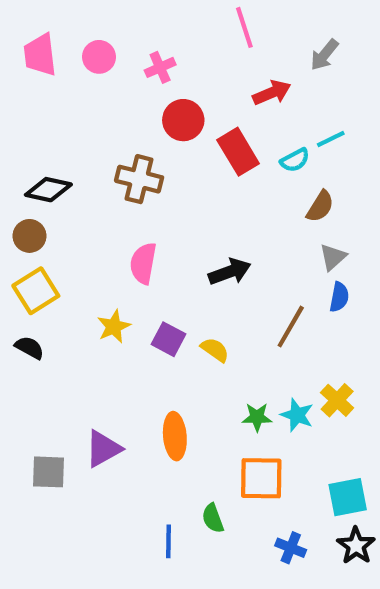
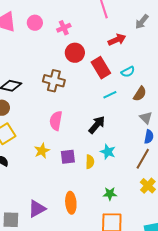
cyan line: (331, 139) -> (110, 95), moved
gray triangle: (333, 257) -> (146, 118), turned -32
black arrow: (230, 272) -> (97, 125), turned -30
brown line: (291, 327) -> (143, 159), moved
purple square: (169, 339) -> (68, 157), turned -35
yellow semicircle: (215, 350) -> (90, 162), turned 56
cyan star: (297, 415) -> (108, 152), moved

